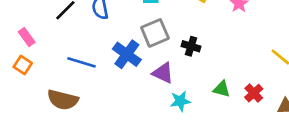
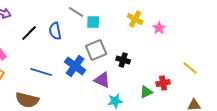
green triangle: (222, 89) -> (146, 92), turned -40
red cross: (254, 93) -> (163, 83), moved, turned 32

